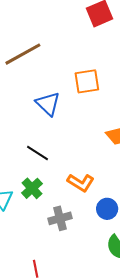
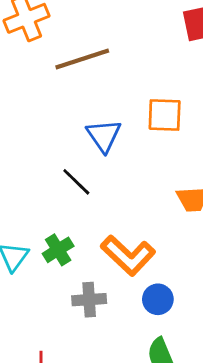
black line: (38, 153) -> (76, 182), moved
orange L-shape: (81, 183) -> (128, 255), size x1.4

